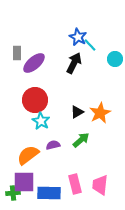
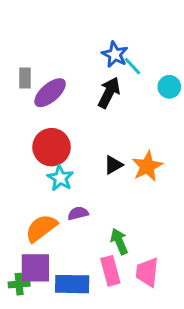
green arrow: (81, 140) -> (119, 241), moved, turned -72

